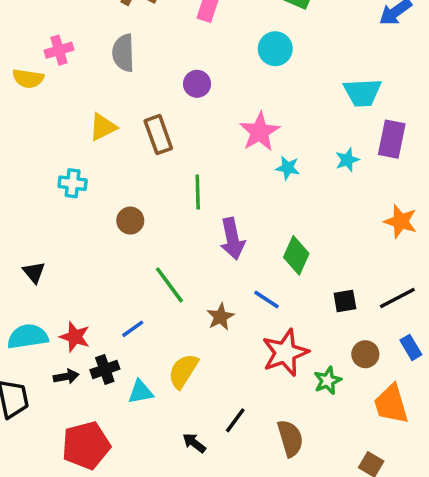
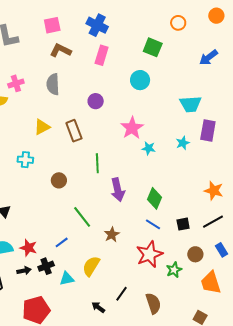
orange star: (401, 221) -> (214, 191), moved
blue line: (266, 300) -> (153, 224), moved

